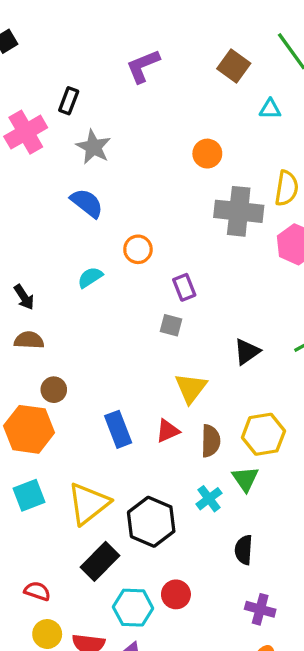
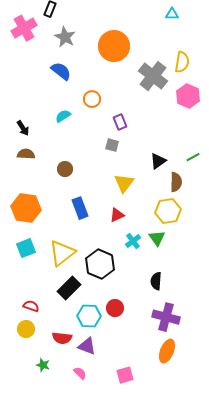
orange circle: (207, 154) -> (114, 46), moved, size x1.8
gray cross: (239, 211) -> (153, 76), turned 32
brown circle: (54, 390) -> (65, 169), moved
red triangle: (168, 431) -> (117, 215), moved
brown semicircle: (211, 441) -> (176, 182), moved
cyan cross: (209, 499) -> (133, 241), moved
purple cross: (260, 609) -> (166, 317), size x1.5
yellow circle: (47, 634) -> (26, 329), moved

